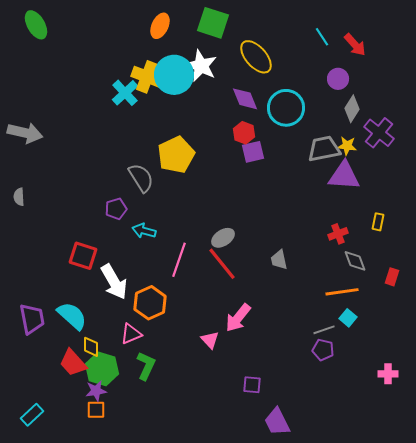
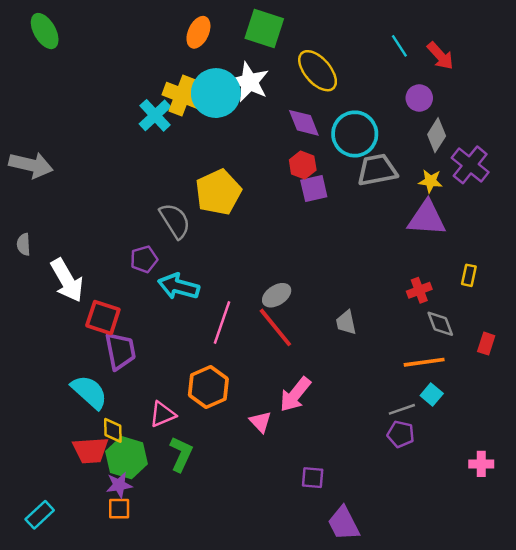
gray trapezoid: (324, 149) -> (377, 170), moved
cyan arrow: (144, 231) -> (179, 287), size x1.4
white arrow: (114, 282) -> (67, 280), moved
orange hexagon: (150, 303) -> (208, 387), moved
purple trapezoid: (32, 319) -> (120, 351), moved
red trapezoid: (73, 363) -> (91, 450), turned -52

